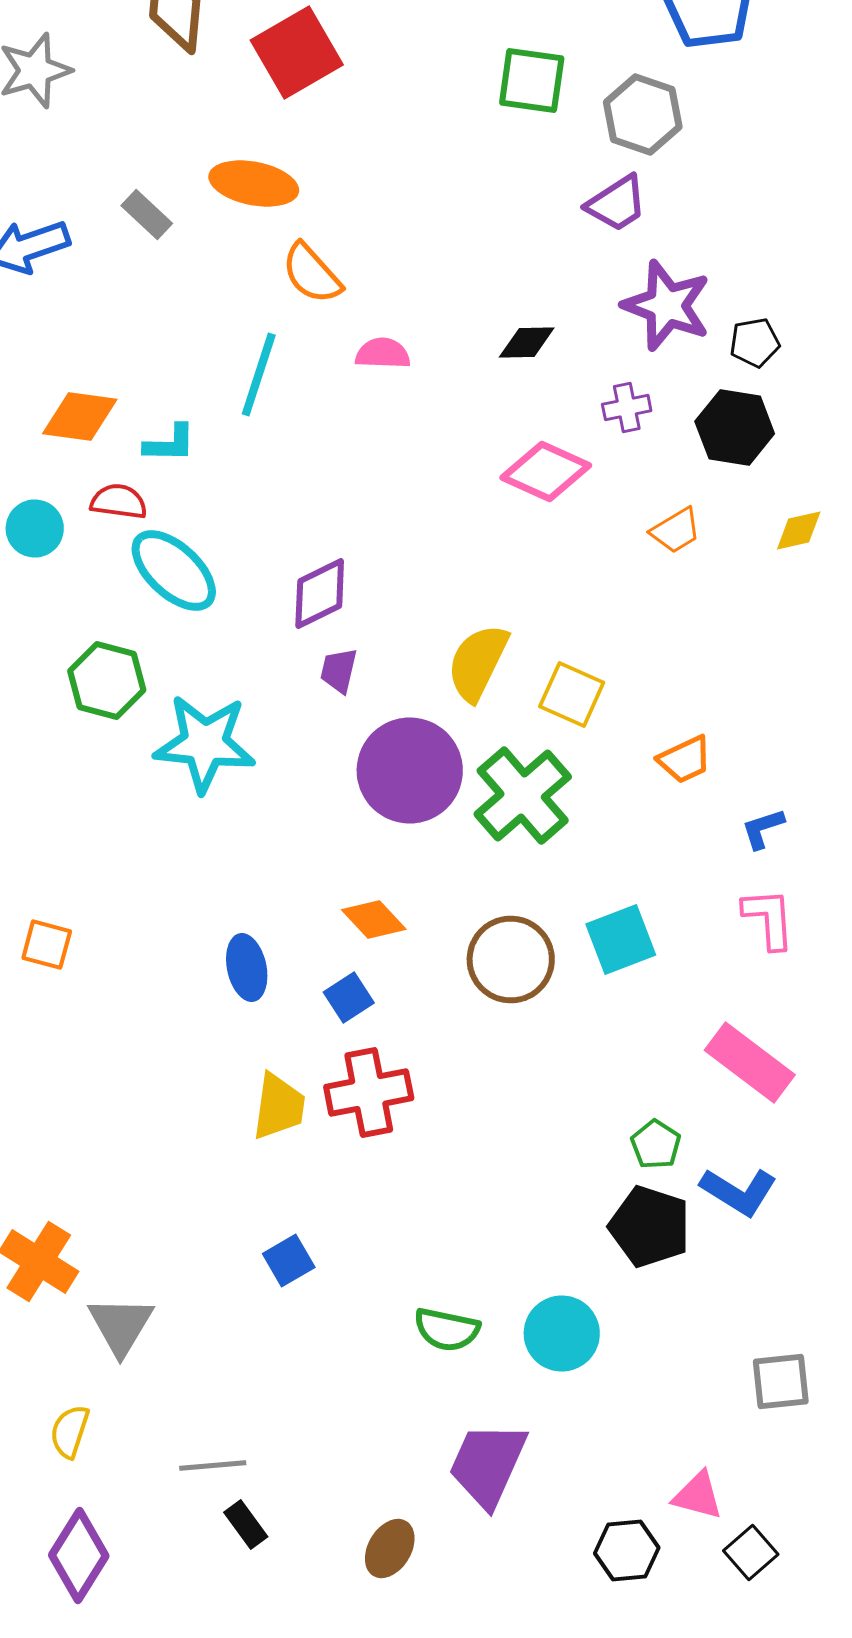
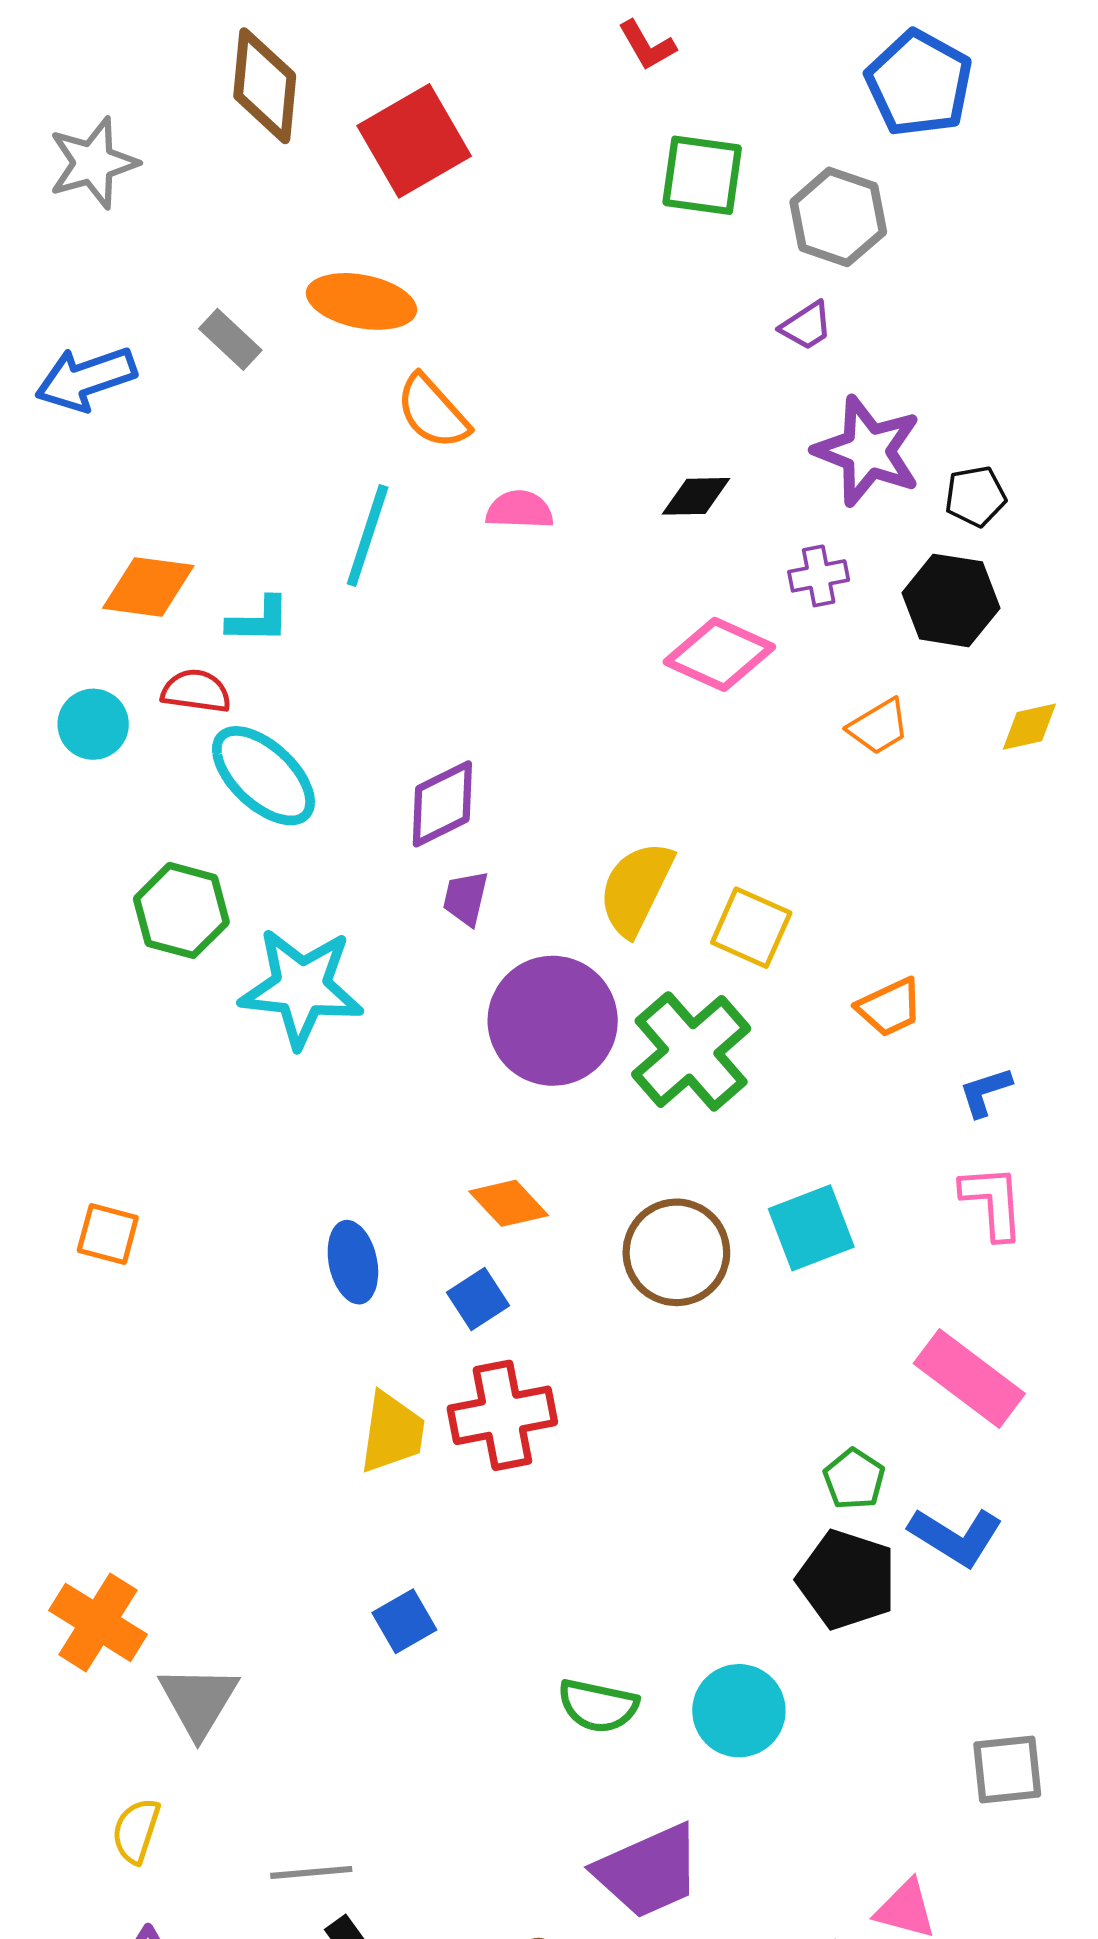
purple trapezoid: (617, 204) -> (806, 326), size x0.7
purple trapezoid: (488, 1464) -> (648, 1871), turned -138

